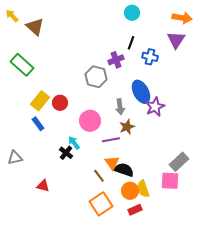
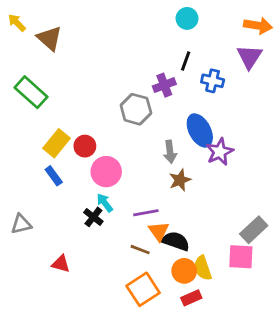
pink circle: (90, 121) -> (106, 172), moved
purple line: (111, 140) -> (146, 213), moved
brown line: (99, 176) -> (140, 250), turned -32

